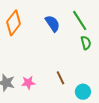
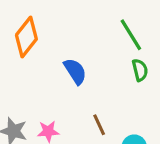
blue semicircle: (53, 23) -> (75, 71), moved

